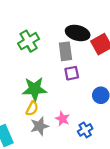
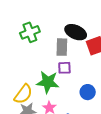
green star: (35, 89) -> (48, 82), moved
yellow semicircle: (32, 109) -> (23, 94), size x1.5

